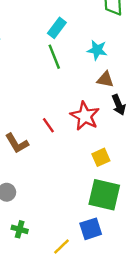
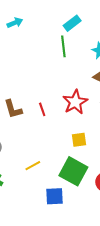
red line: (48, 125) -> (42, 109), moved
yellow line: (61, 246) -> (33, 166), moved

